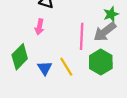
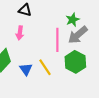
green star: (111, 14) -> (73, 20), moved

